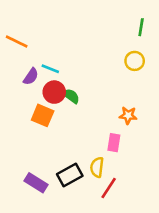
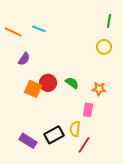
cyan line: (50, 69) -> (39, 29), moved
red circle: (54, 92) -> (48, 83), moved
green semicircle: (71, 96) -> (72, 83), moved

